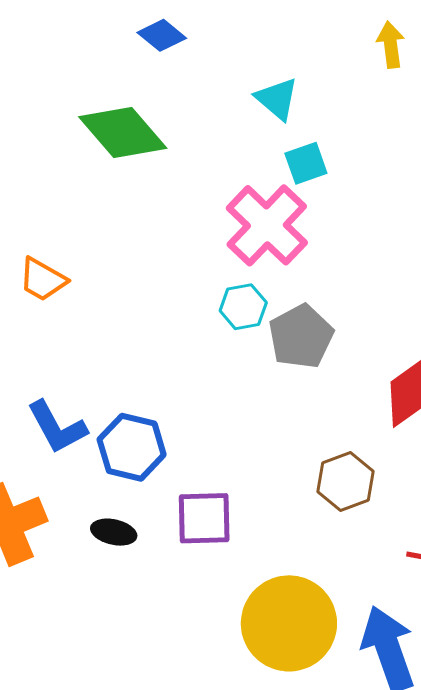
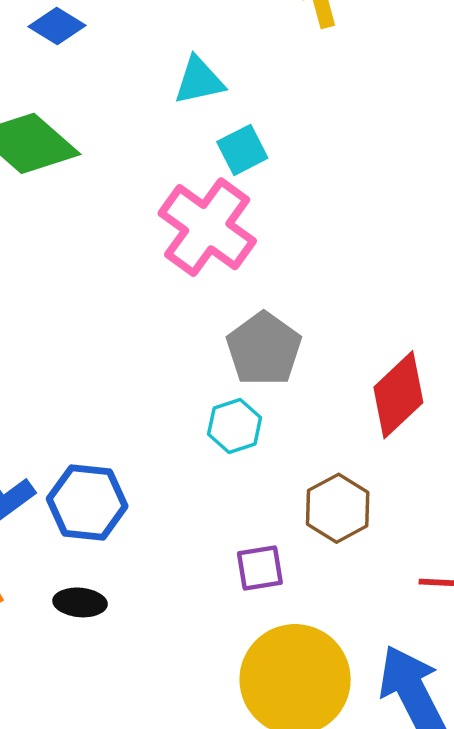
cyan triangle: (277, 99) -> (199, 81), turned -45
cyan hexagon: (243, 307) -> (235, 426), moved
purple square: (204, 518) -> (260, 568), moved, size x0.7

